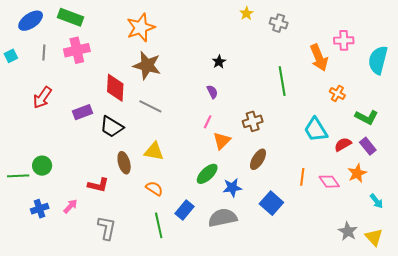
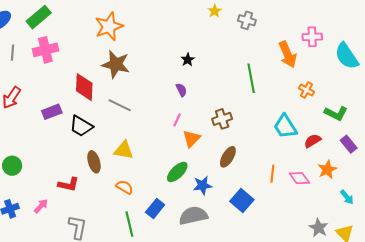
green rectangle: (71, 17) -> (39, 17), turned -60
cyan semicircle: (378, 60) -> (347, 56), turned -48
purple rectangle: (368, 146) -> (349, 144), moved

